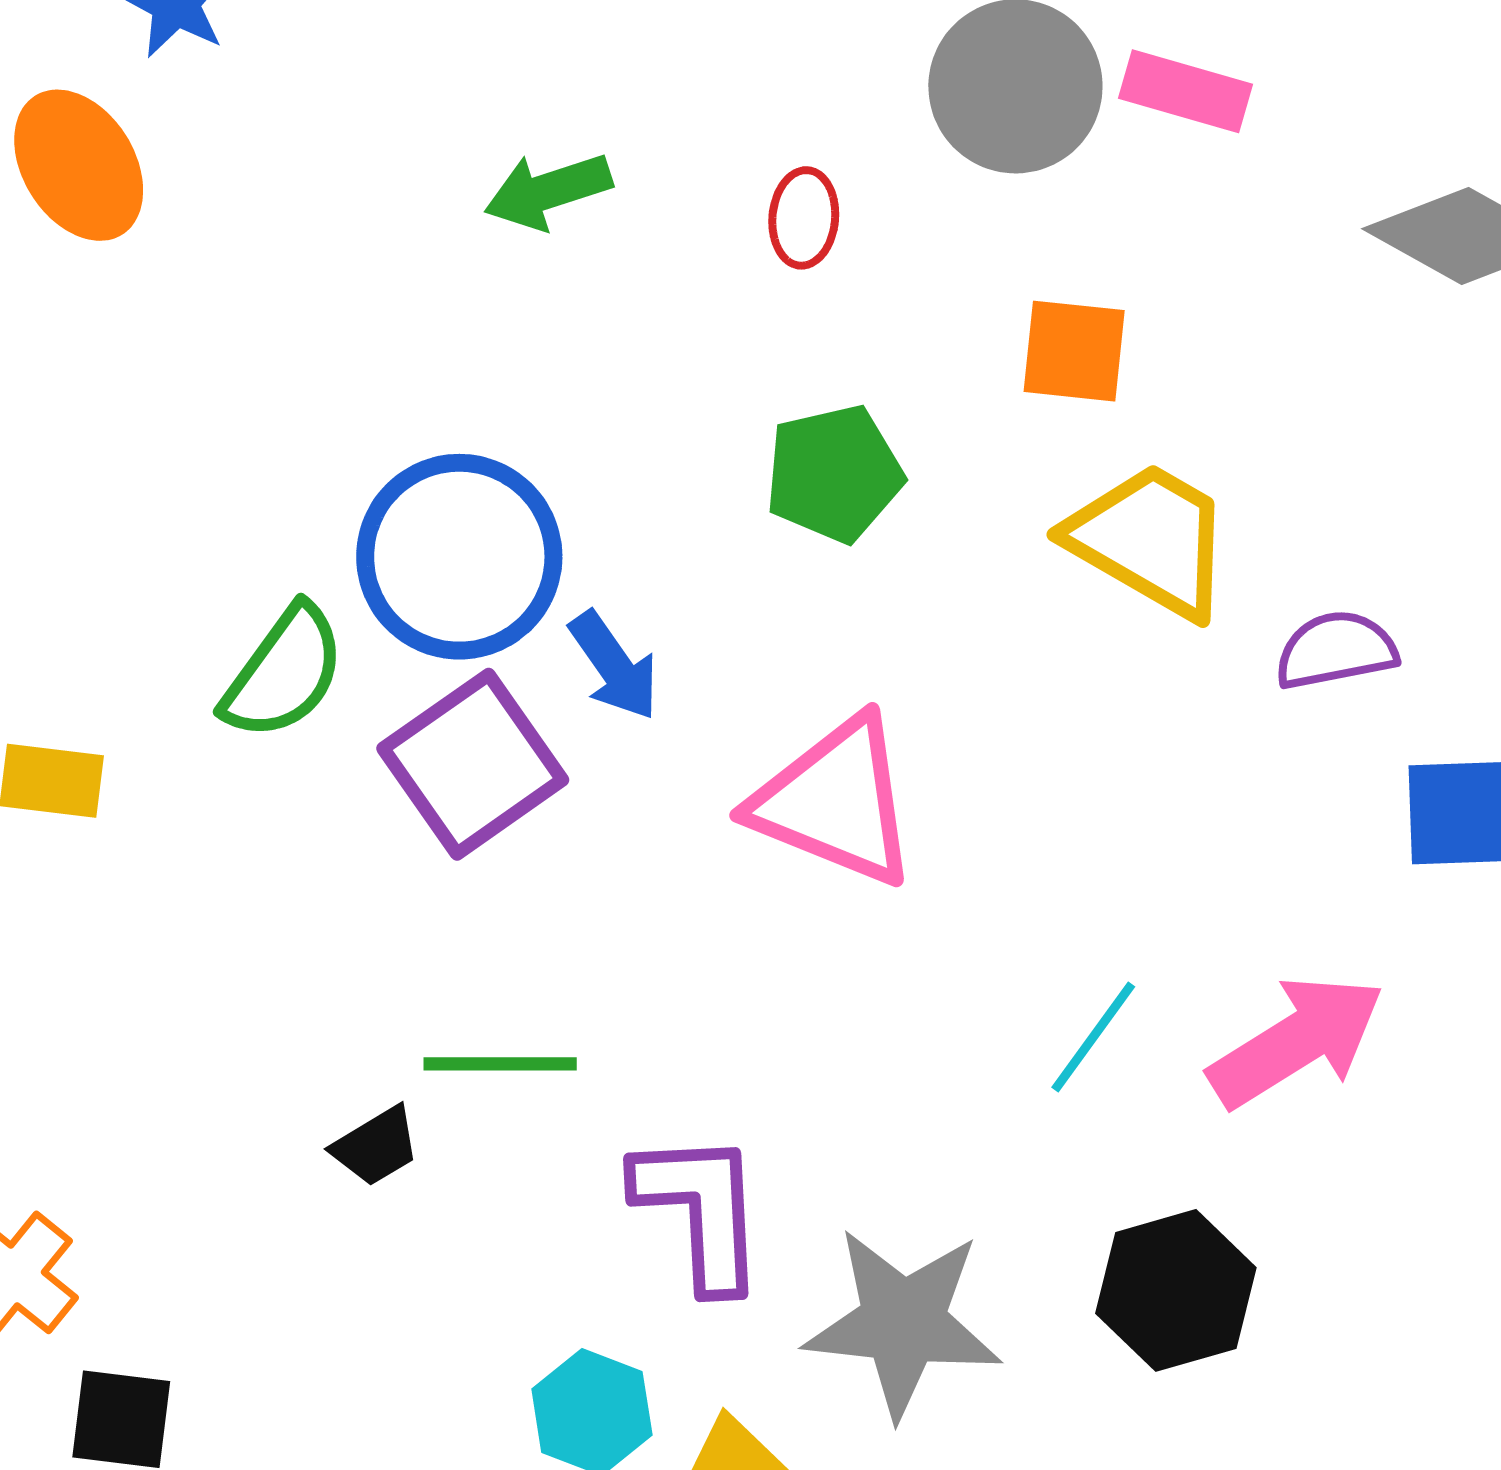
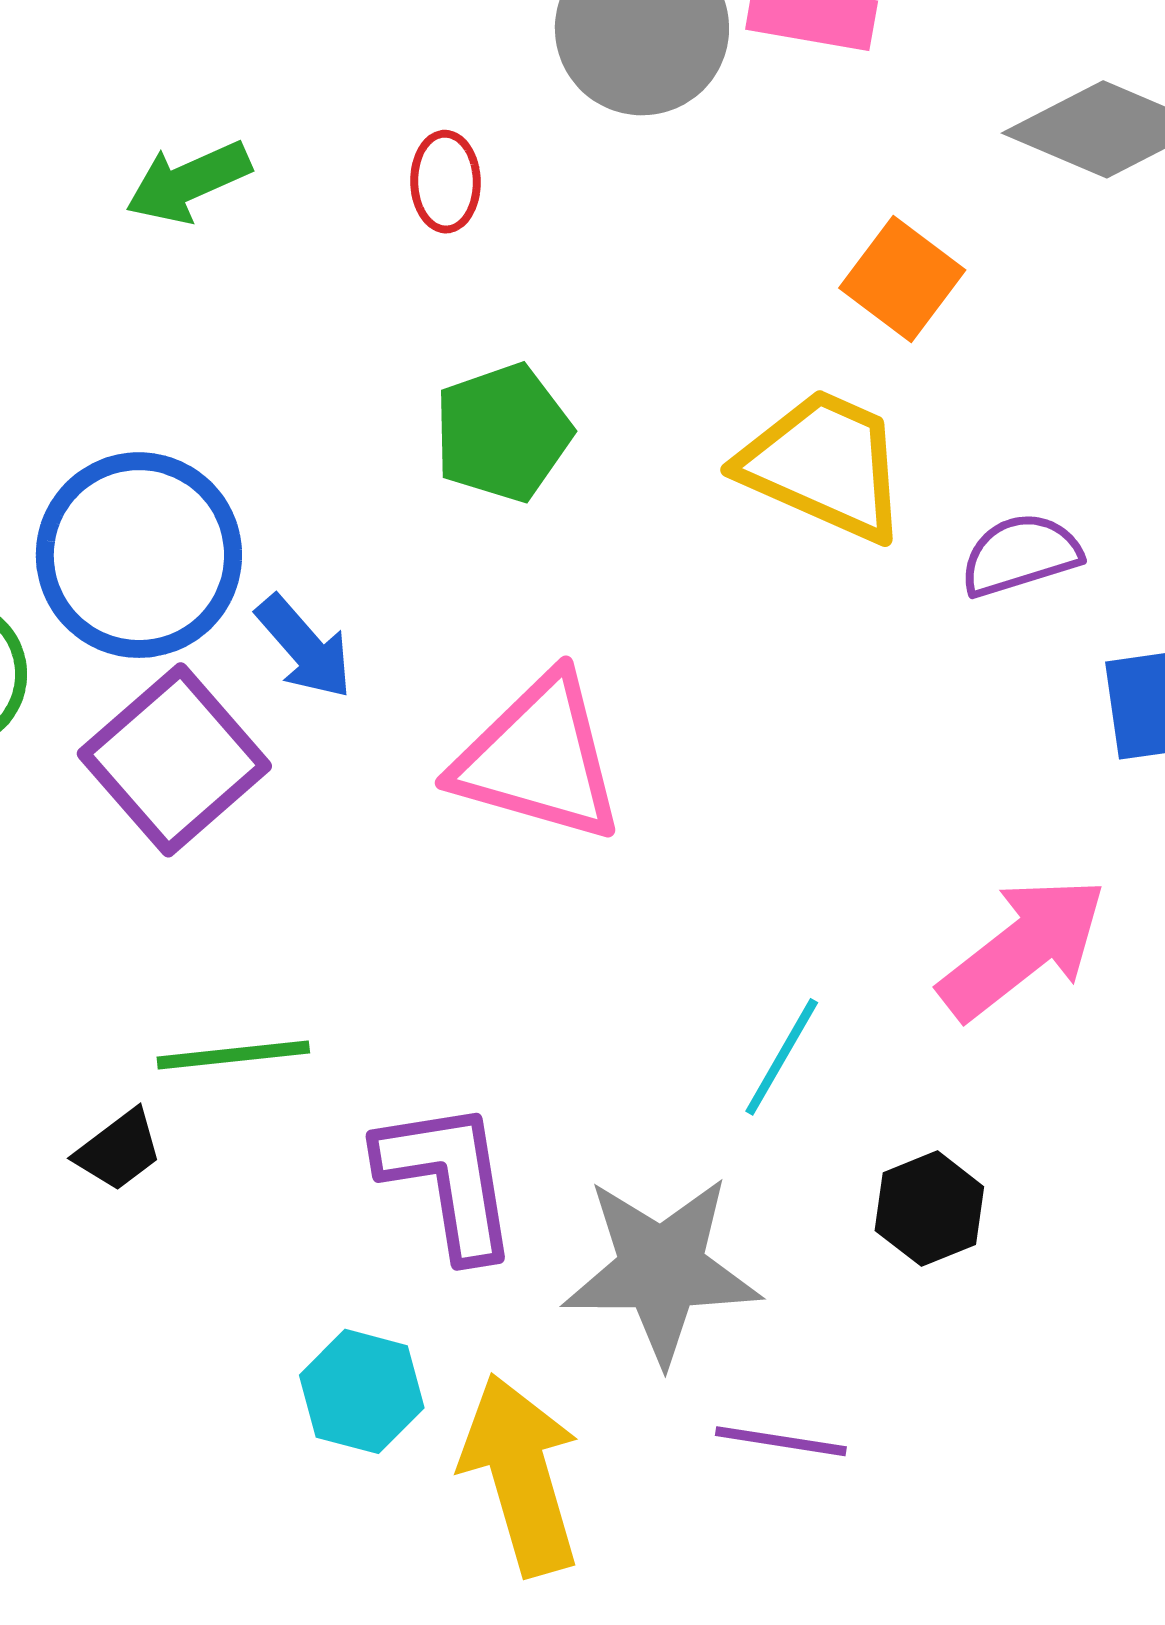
orange square: (1074, 351) -> (902, 279), moved, turned 37
cyan line: (1093, 1037) -> (782, 1057), moved
black hexagon: (1176, 1290) -> (929, 1209), size x0.7

